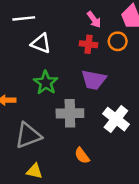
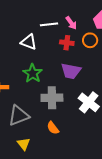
white line: (24, 18) -> (49, 24), moved
orange semicircle: (82, 156) -> (53, 128), moved
yellow triangle: (34, 171) -> (24, 144), turned 40

